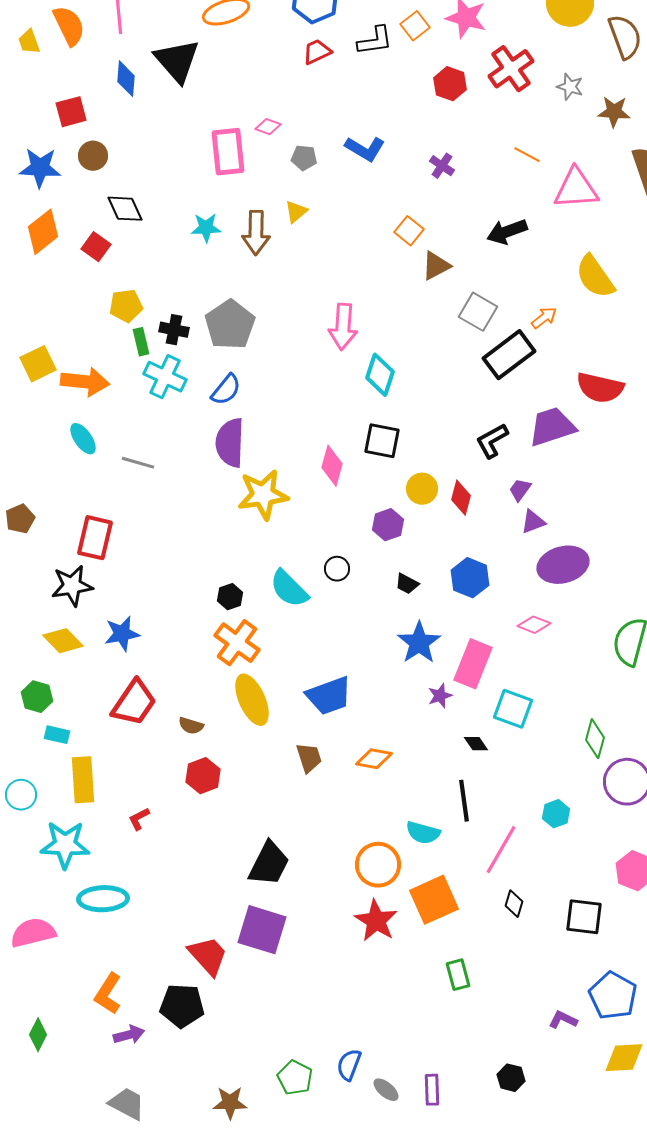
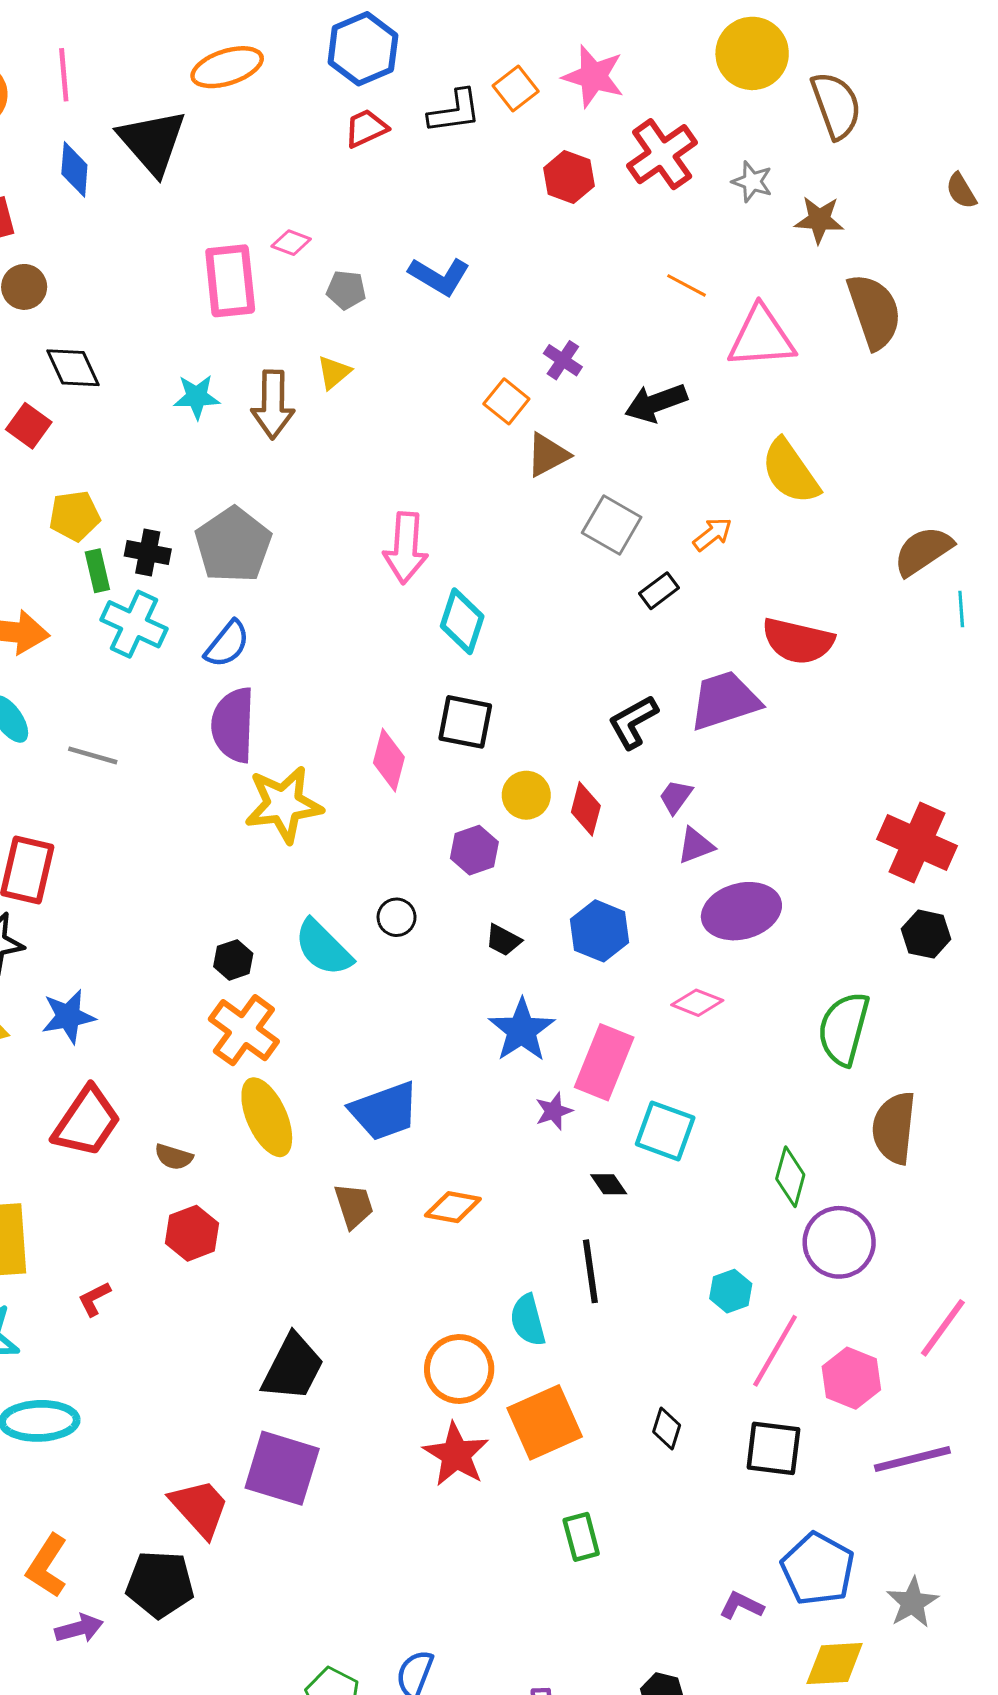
purple cross: (442, 166) -> (563, 360), moved
black rectangle: (509, 355) -> (659, 591), size x0.5
cyan semicircle: (423, 833) -> (528, 1320), turned 60
pink line: (501, 850) -> (775, 1351), moved

